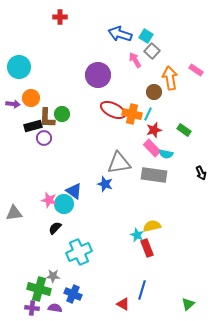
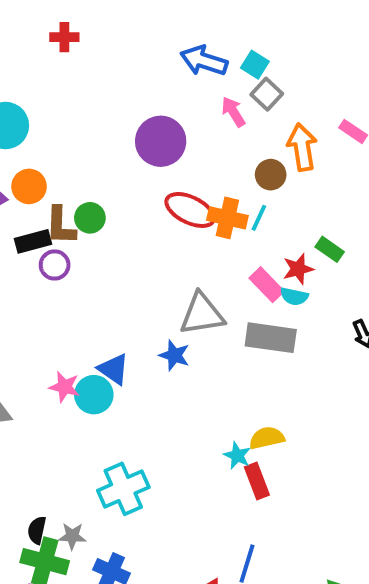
red cross: (60, 17) -> (64, 37), moved
red star: (154, 130) -> (298, 269), moved
black semicircle: (55, 228) -> (37, 530), moved, turned -32

